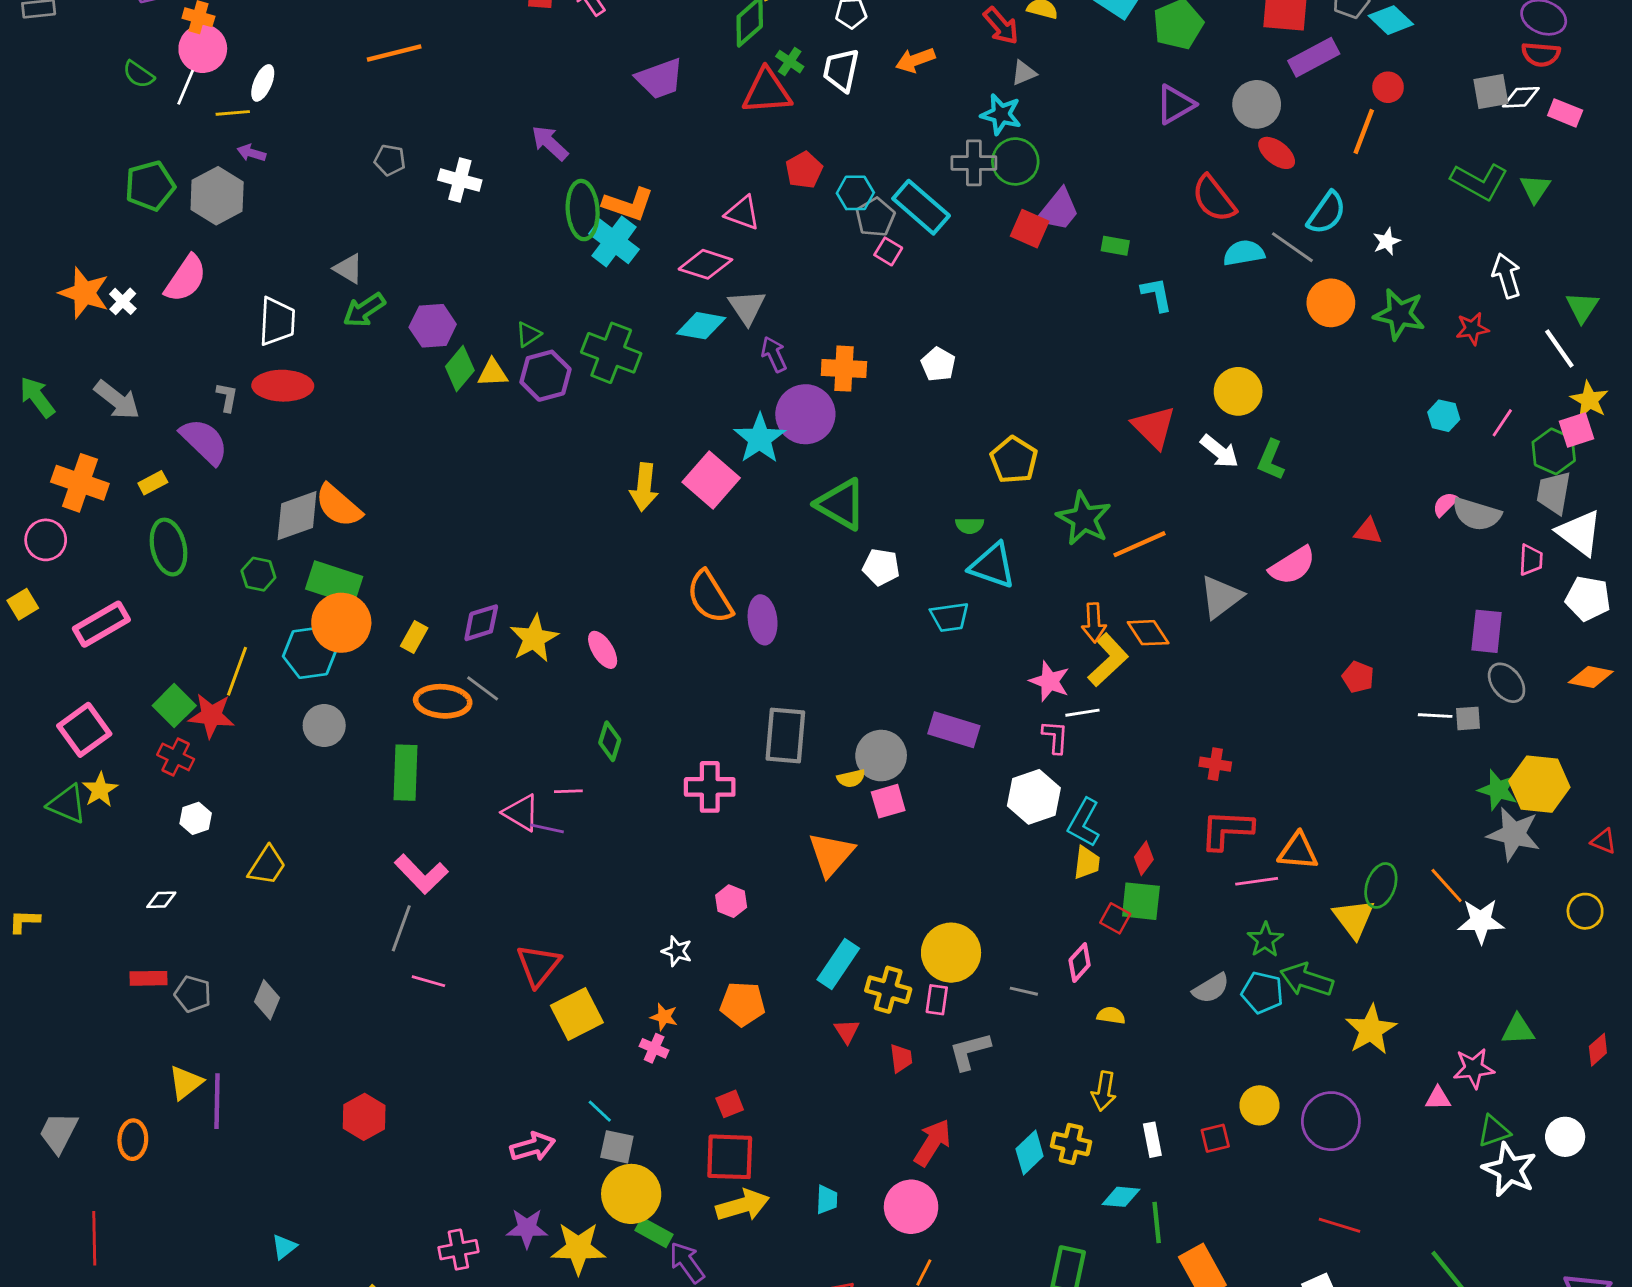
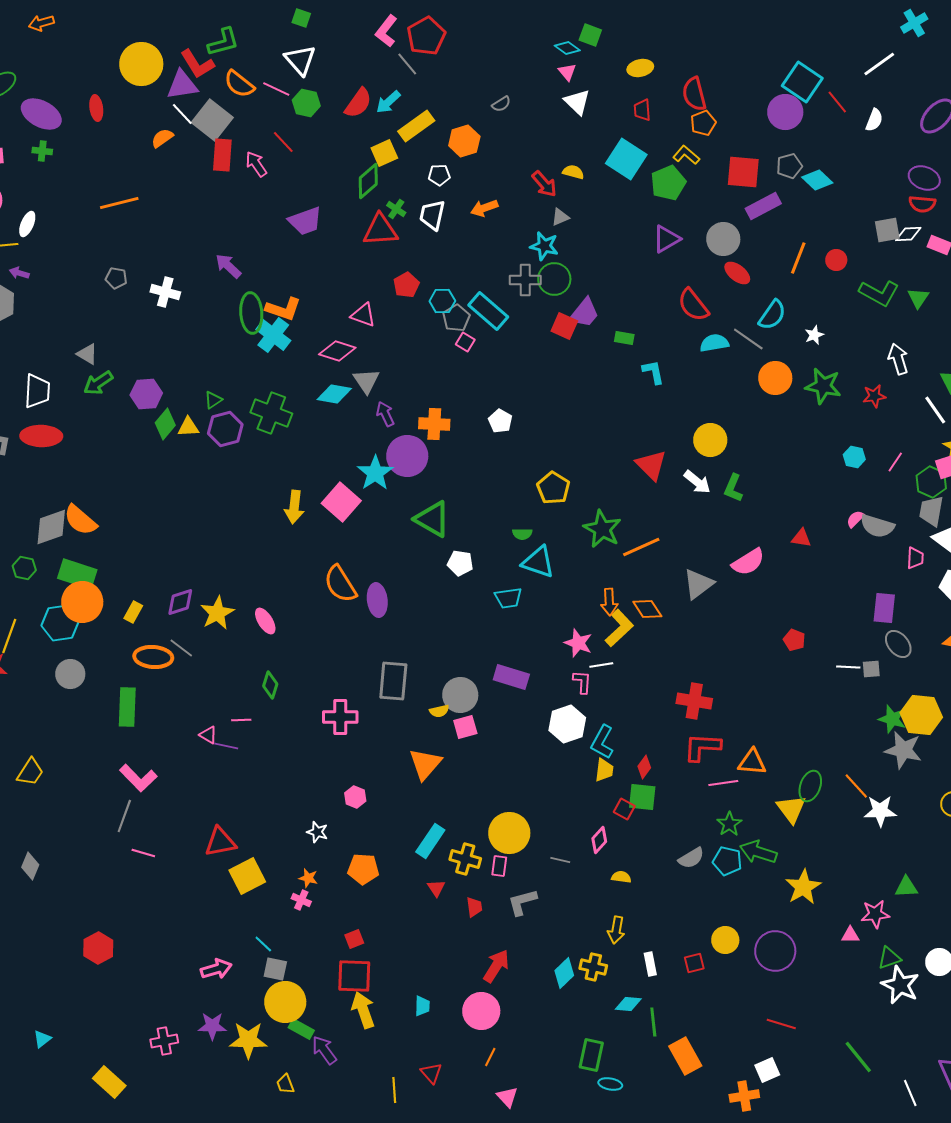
red circle: (1388, 87) -> (836, 260), moved
red cross: (1215, 764) -> (694, 701), size x1.6
pink triangle: (521, 813) -> (208, 735), size x0.7
red triangle: (538, 965) -> (220, 842), turned 40
yellow arrow: (743, 1205) -> (363, 1010), turned -93

